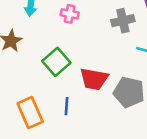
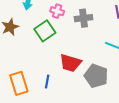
gray cross: (123, 21) -> (83, 18), moved
green square: (56, 62) -> (45, 31), moved

